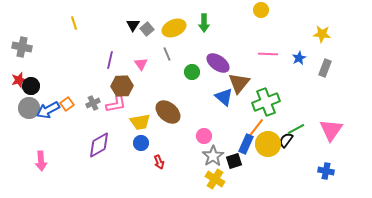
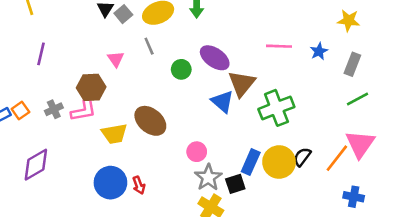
purple line: (110, 60) -> (41, 54), moved
orange line: (255, 129) -> (337, 158), moved
green line: (296, 129) -> (358, 99), moved
blue circle: (141, 143) -> (110, 183), moved, size x1.6
purple diamond: (99, 145) -> (36, 165), moved

